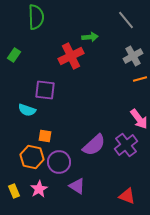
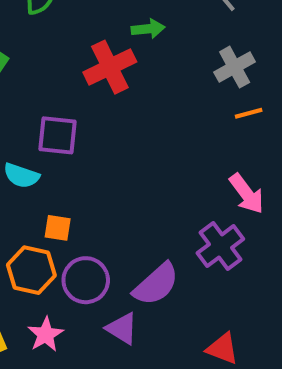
purple semicircle: (94, 145) -> (156, 284), moved

